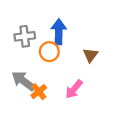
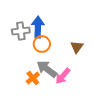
blue arrow: (59, 32) -> (38, 27), moved
gray arrow: (23, 81) -> (47, 69), moved

